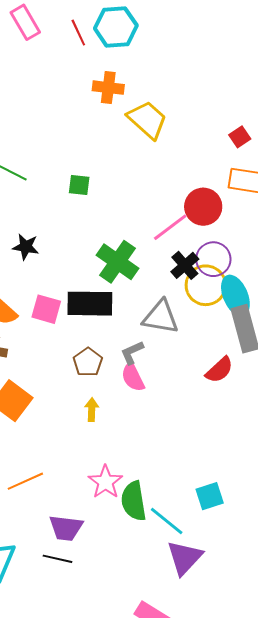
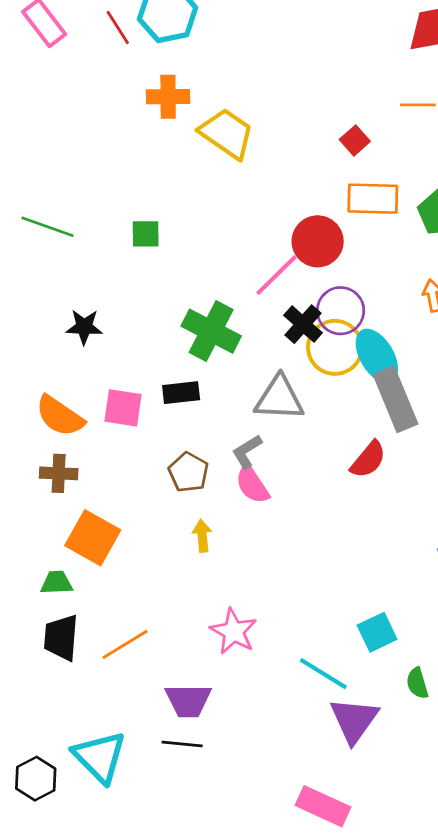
black rectangle: (90, 304) -> (181, 393), size x0.6
green semicircle: (134, 501) -> (417, 683), moved, size x0.6

